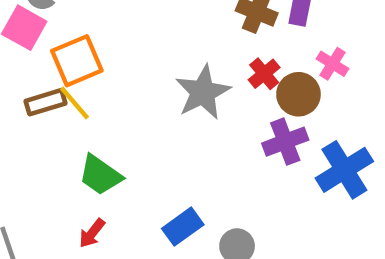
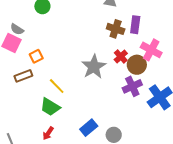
orange square: (77, 61) -> (36, 56), size x0.6
pink cross: (333, 64) -> (151, 50), size x1.5
yellow line: (74, 103) -> (57, 86), moved

